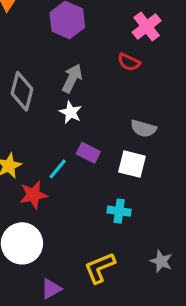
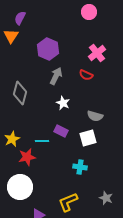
gray arrow: (72, 78) -> (56, 76), moved
white star: (71, 112) -> (63, 103), moved
white square: (132, 164) -> (88, 138), turned -30
cyan line: (58, 169) -> (42, 141), turned 48

